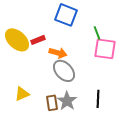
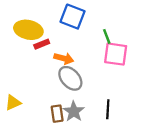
yellow ellipse: (17, 40) -> (28, 30), moved, turned -30
yellow triangle: (22, 94) -> (13, 103), moved

